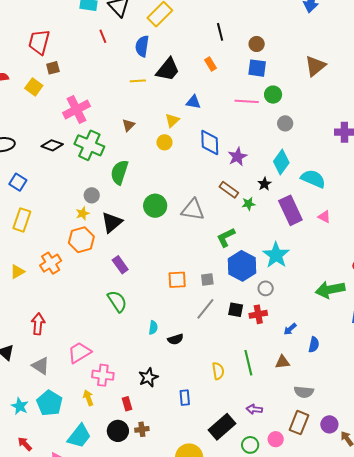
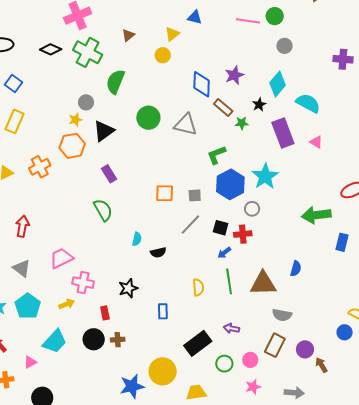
blue diamond: (210, 143) -> (202, 84), moved
blue arrow: (290, 329) -> (224, 253), moved
brown triangle: (283, 362) -> (263, 284), size x1.8
yellow arrow: (88, 398) -> (67, 304), turned 84

